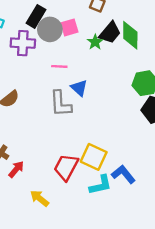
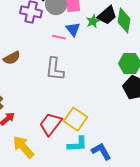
blue triangle: (79, 88) -> (73, 29), moved
blue L-shape: (123, 174) -> (101, 151), moved
yellow arrow: (40, 198) -> (23, 147), size x1.4

